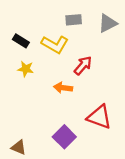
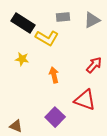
black rectangle: (21, 41) -> (23, 23), moved, size x1.6
red arrow: (83, 65) -> (94, 65), moved
orange arrow: (63, 88) -> (54, 75), turned 70

